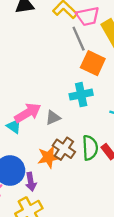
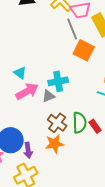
cyan cross: (81, 95) -> (58, 81), moved
cyan triangle: (14, 126) -> (20, 73), moved
orange star: (48, 157) -> (55, 144), moved

